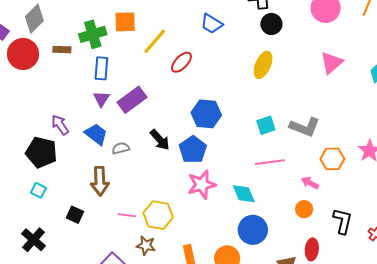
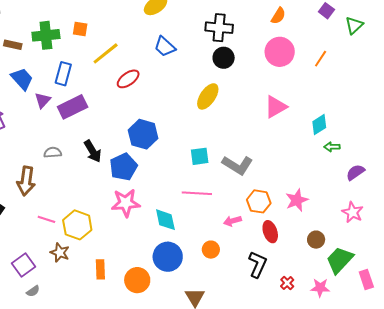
orange square: (125, 22) -> (80, 29), size x0.7
blue rectangle: (101, 68) -> (63, 74), moved
blue trapezoid: (96, 134) -> (22, 79), moved
pink arrow: (310, 183) -> (232, 221), turned -54
orange circle: (304, 209) -> (211, 250), moved
red ellipse: (312, 249) -> (270, 232), moved, turned -35

